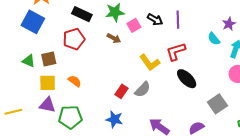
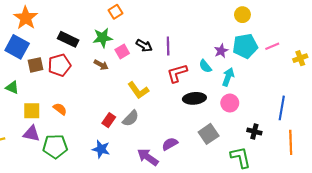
red L-shape: (176, 52) -> (177, 73), moved
brown square: (49, 59) -> (36, 65), moved
black ellipse: (187, 79) -> (194, 98), moved, turned -50
purple semicircle: (196, 128) -> (170, 144), moved

